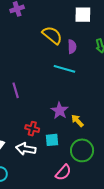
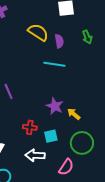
white arrow: (26, 149) -> (35, 155), moved

